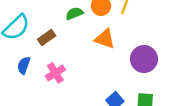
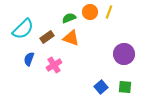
orange triangle: (105, 39) -> (71, 38), moved

